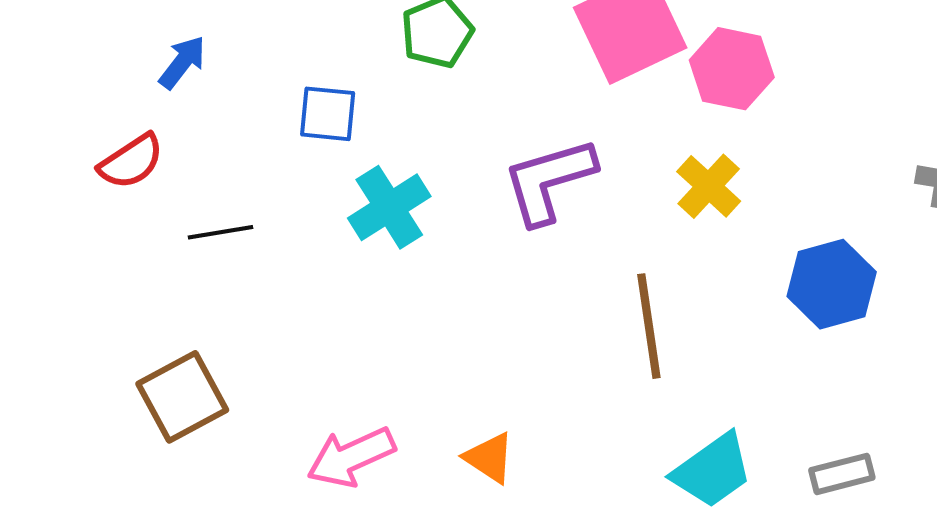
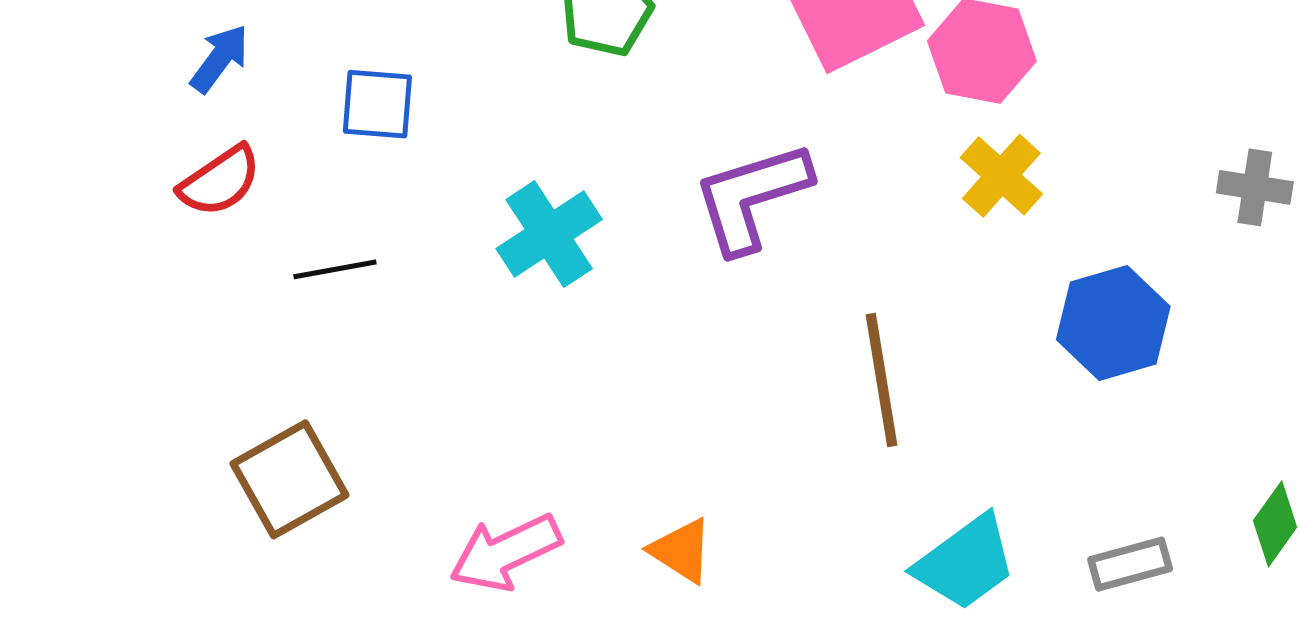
blue arrow: (182, 62) -> (220, 59), moved
blue square: (328, 114) -> (377, 104), moved
yellow cross: (709, 186) -> (1001, 176), moved

